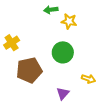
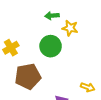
green circle: (63, 52) -> (51, 46), moved

